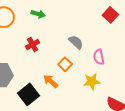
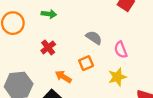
orange square: (65, 64) -> (86, 63), turned 32
orange arrow: (51, 81) -> (63, 77), moved

